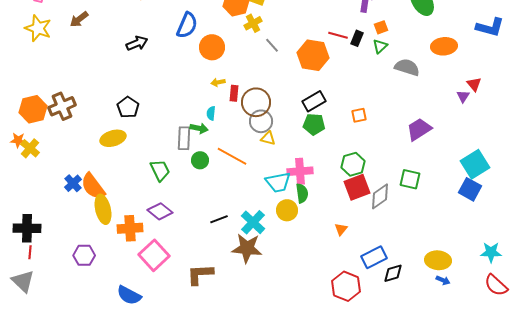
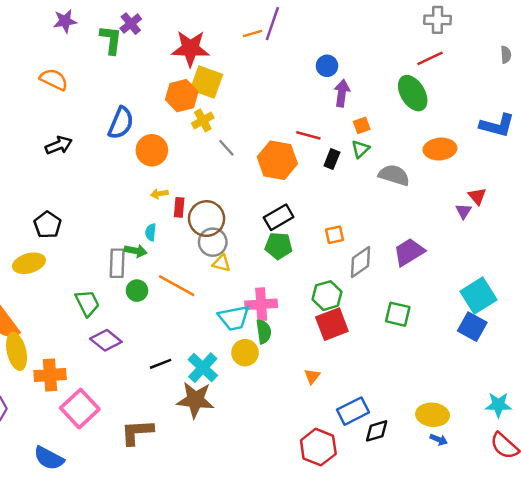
black rectangle: (357, 38) -> (332, 159), moved
gray diamond: (380, 196) -> (361, 262), moved
purple diamond: (160, 211) -> (106, 340), moved

